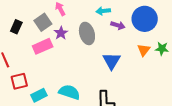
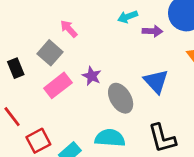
black rectangle: (16, 27) -> (16, 68), turned -32
purple star: (61, 33) -> (92, 76), moved
gray ellipse: (87, 33) -> (121, 98), moved

